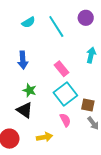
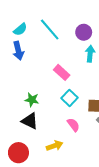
purple circle: (86, 18) -> (84, 32), moved
blue arrow: (23, 60) -> (18, 51), moved
cyan square: (65, 94) -> (70, 98), size x0.7

